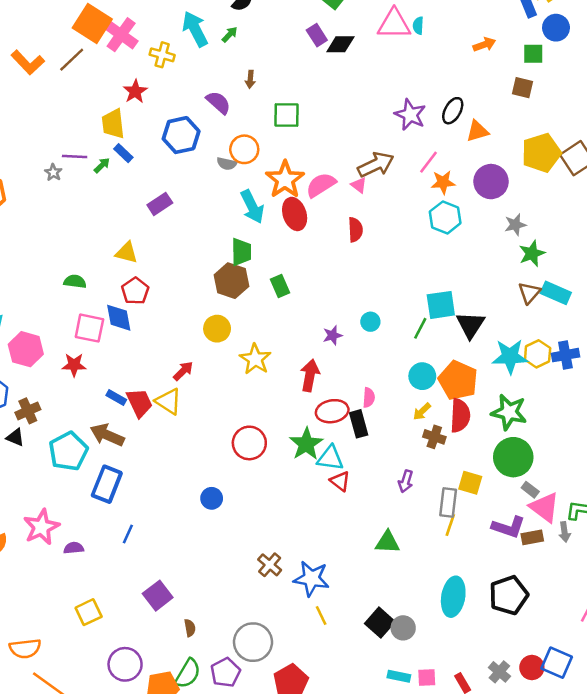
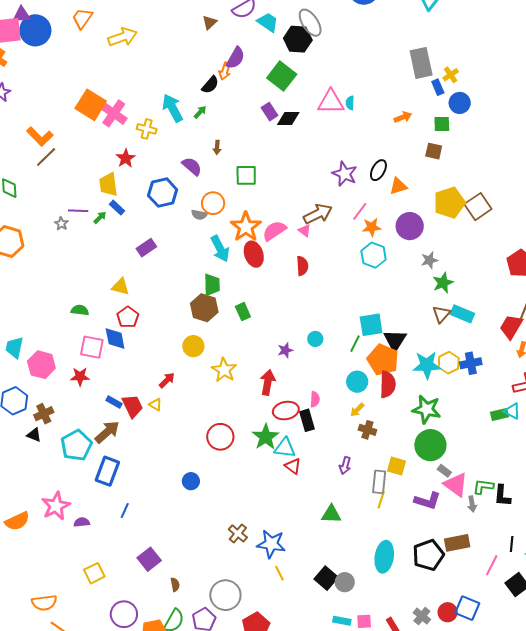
brown line: (72, 60) -> (46, 157), moved
orange pentagon: (458, 380) -> (383, 360), moved
yellow triangle: (168, 401) -> (155, 405), size x0.6
red semicircle: (460, 415) -> (388, 384), moved
brown arrow: (107, 435) -> (107, 432), turned 116
brown rectangle: (532, 537) -> (457, 543), moved, size x1.4

